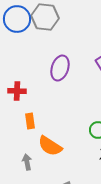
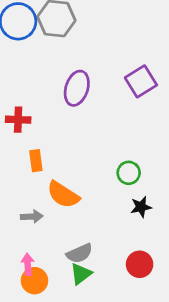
gray arrow: (27, 162) -> (32, 217), turned 98

